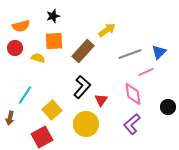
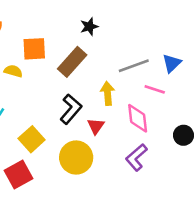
black star: (53, 16) -> (89, 27), moved
yellow arrow: (107, 30) -> (108, 93), moved, turned -60
pink line: (146, 72) -> (155, 89), turned 42

